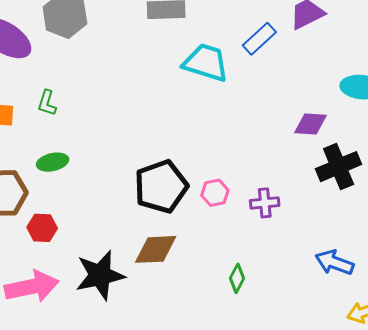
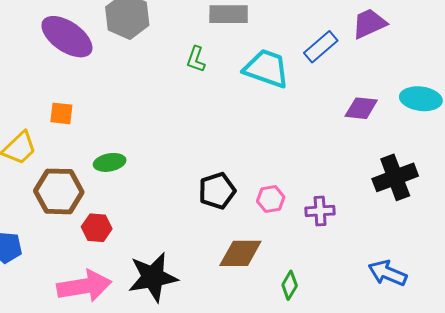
green L-shape: (47, 103) -> (196, 59), moved
purple diamond: (311, 124) -> (361, 108), moved
black pentagon: (161, 187) -> (217, 191), size x0.7
brown diamond: (156, 249) -> (240, 253), moved

